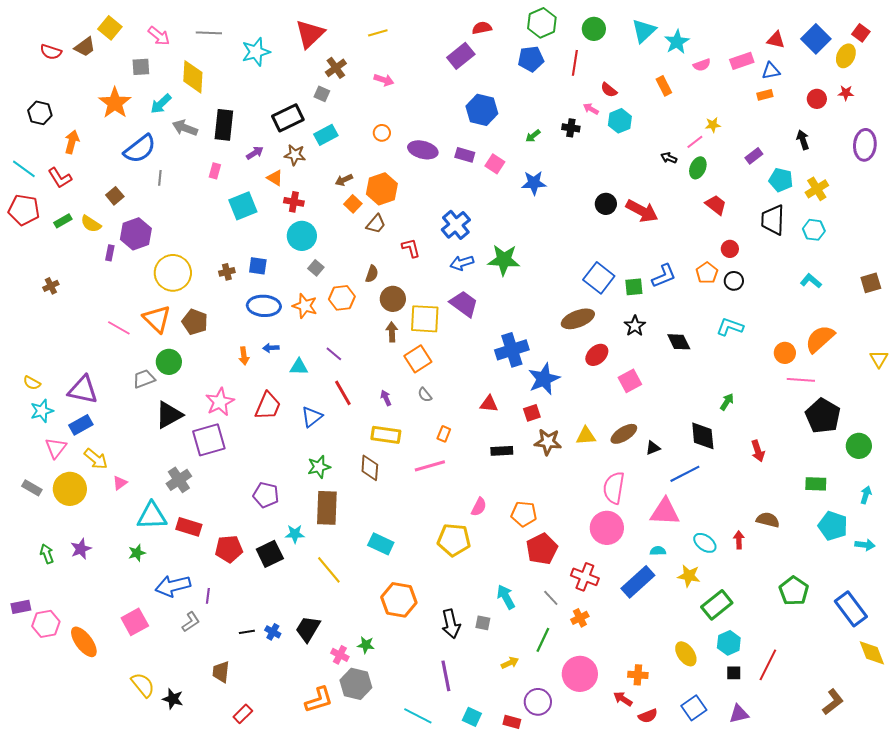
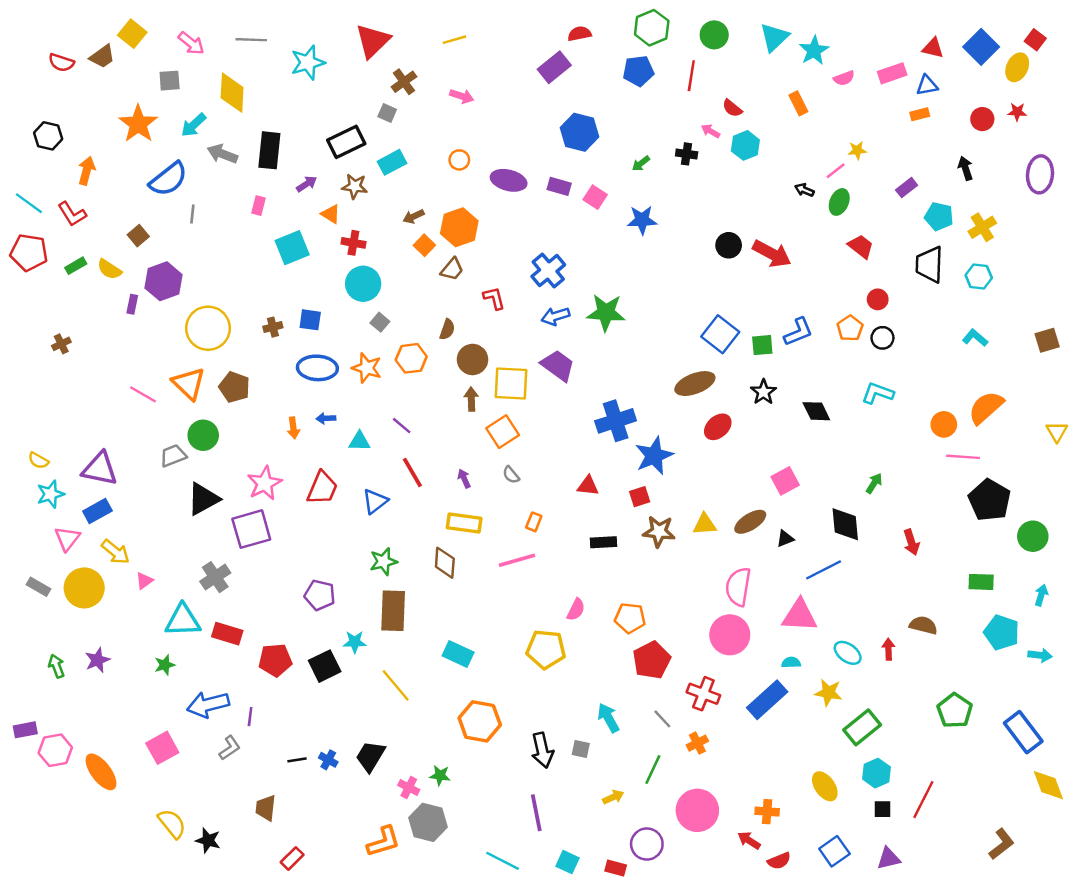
pink square: (630, 381) -> (785, 481), moved

